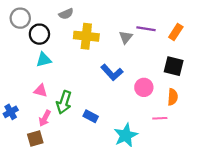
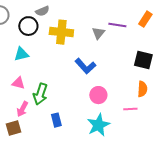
orange rectangle: (176, 32) -> (145, 19), moved
black circle: (39, 34) -> (28, 26), moved
pink circle: (144, 87) -> (98, 95), moved
blue rectangle: (91, 116) -> (56, 120), moved, turned 48

